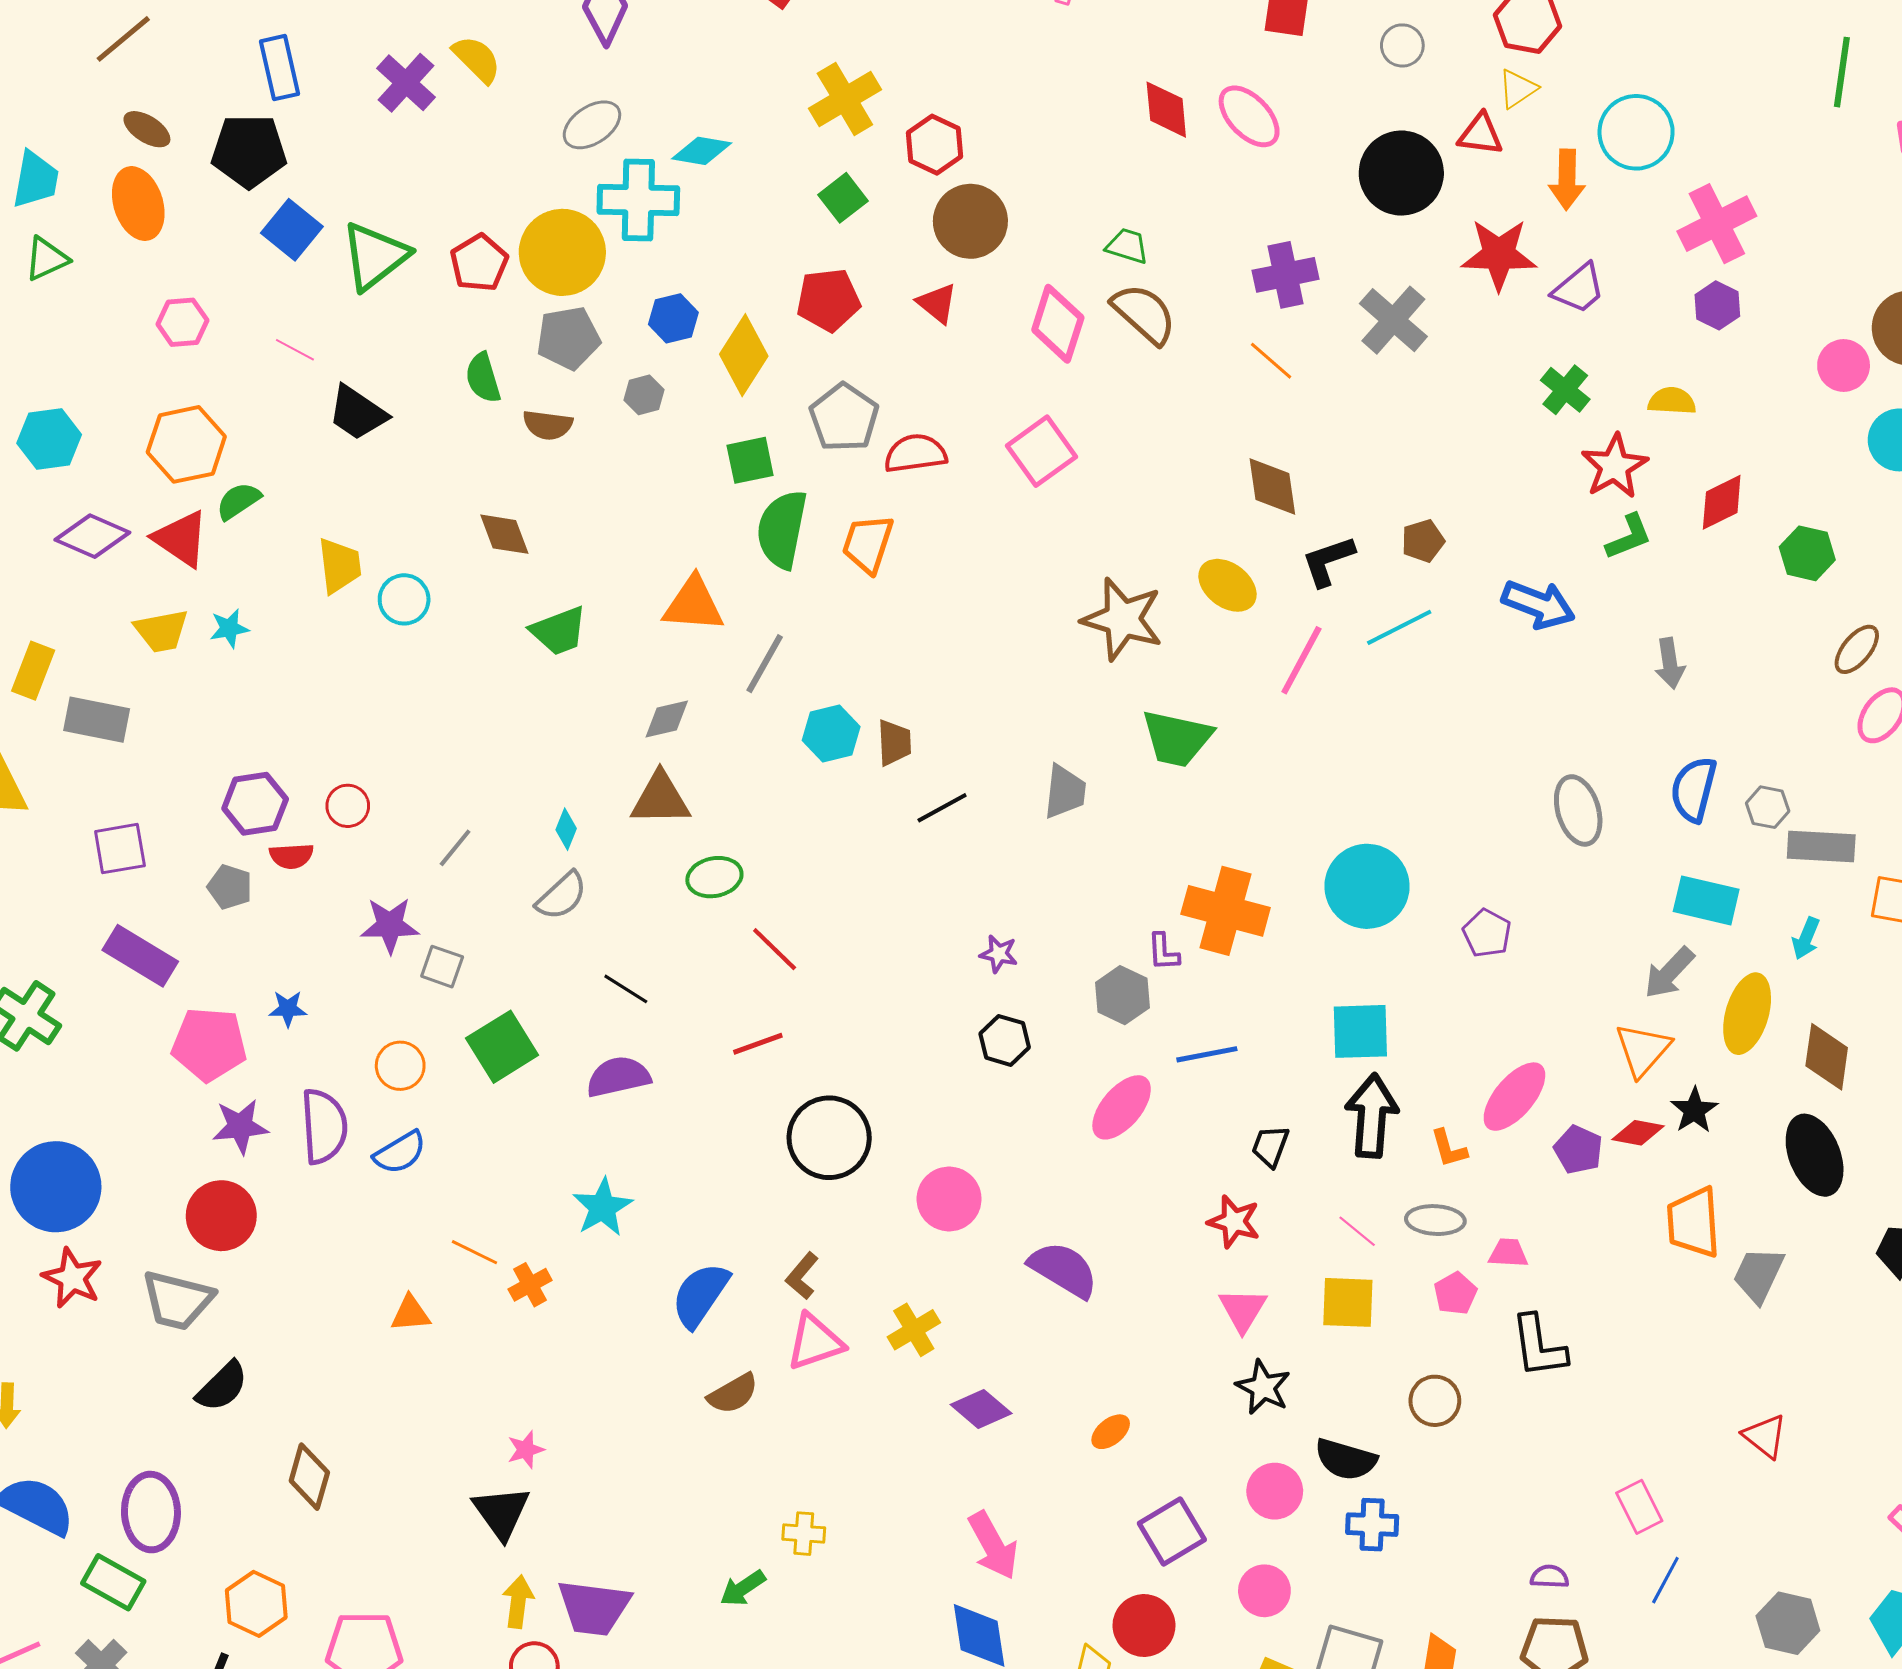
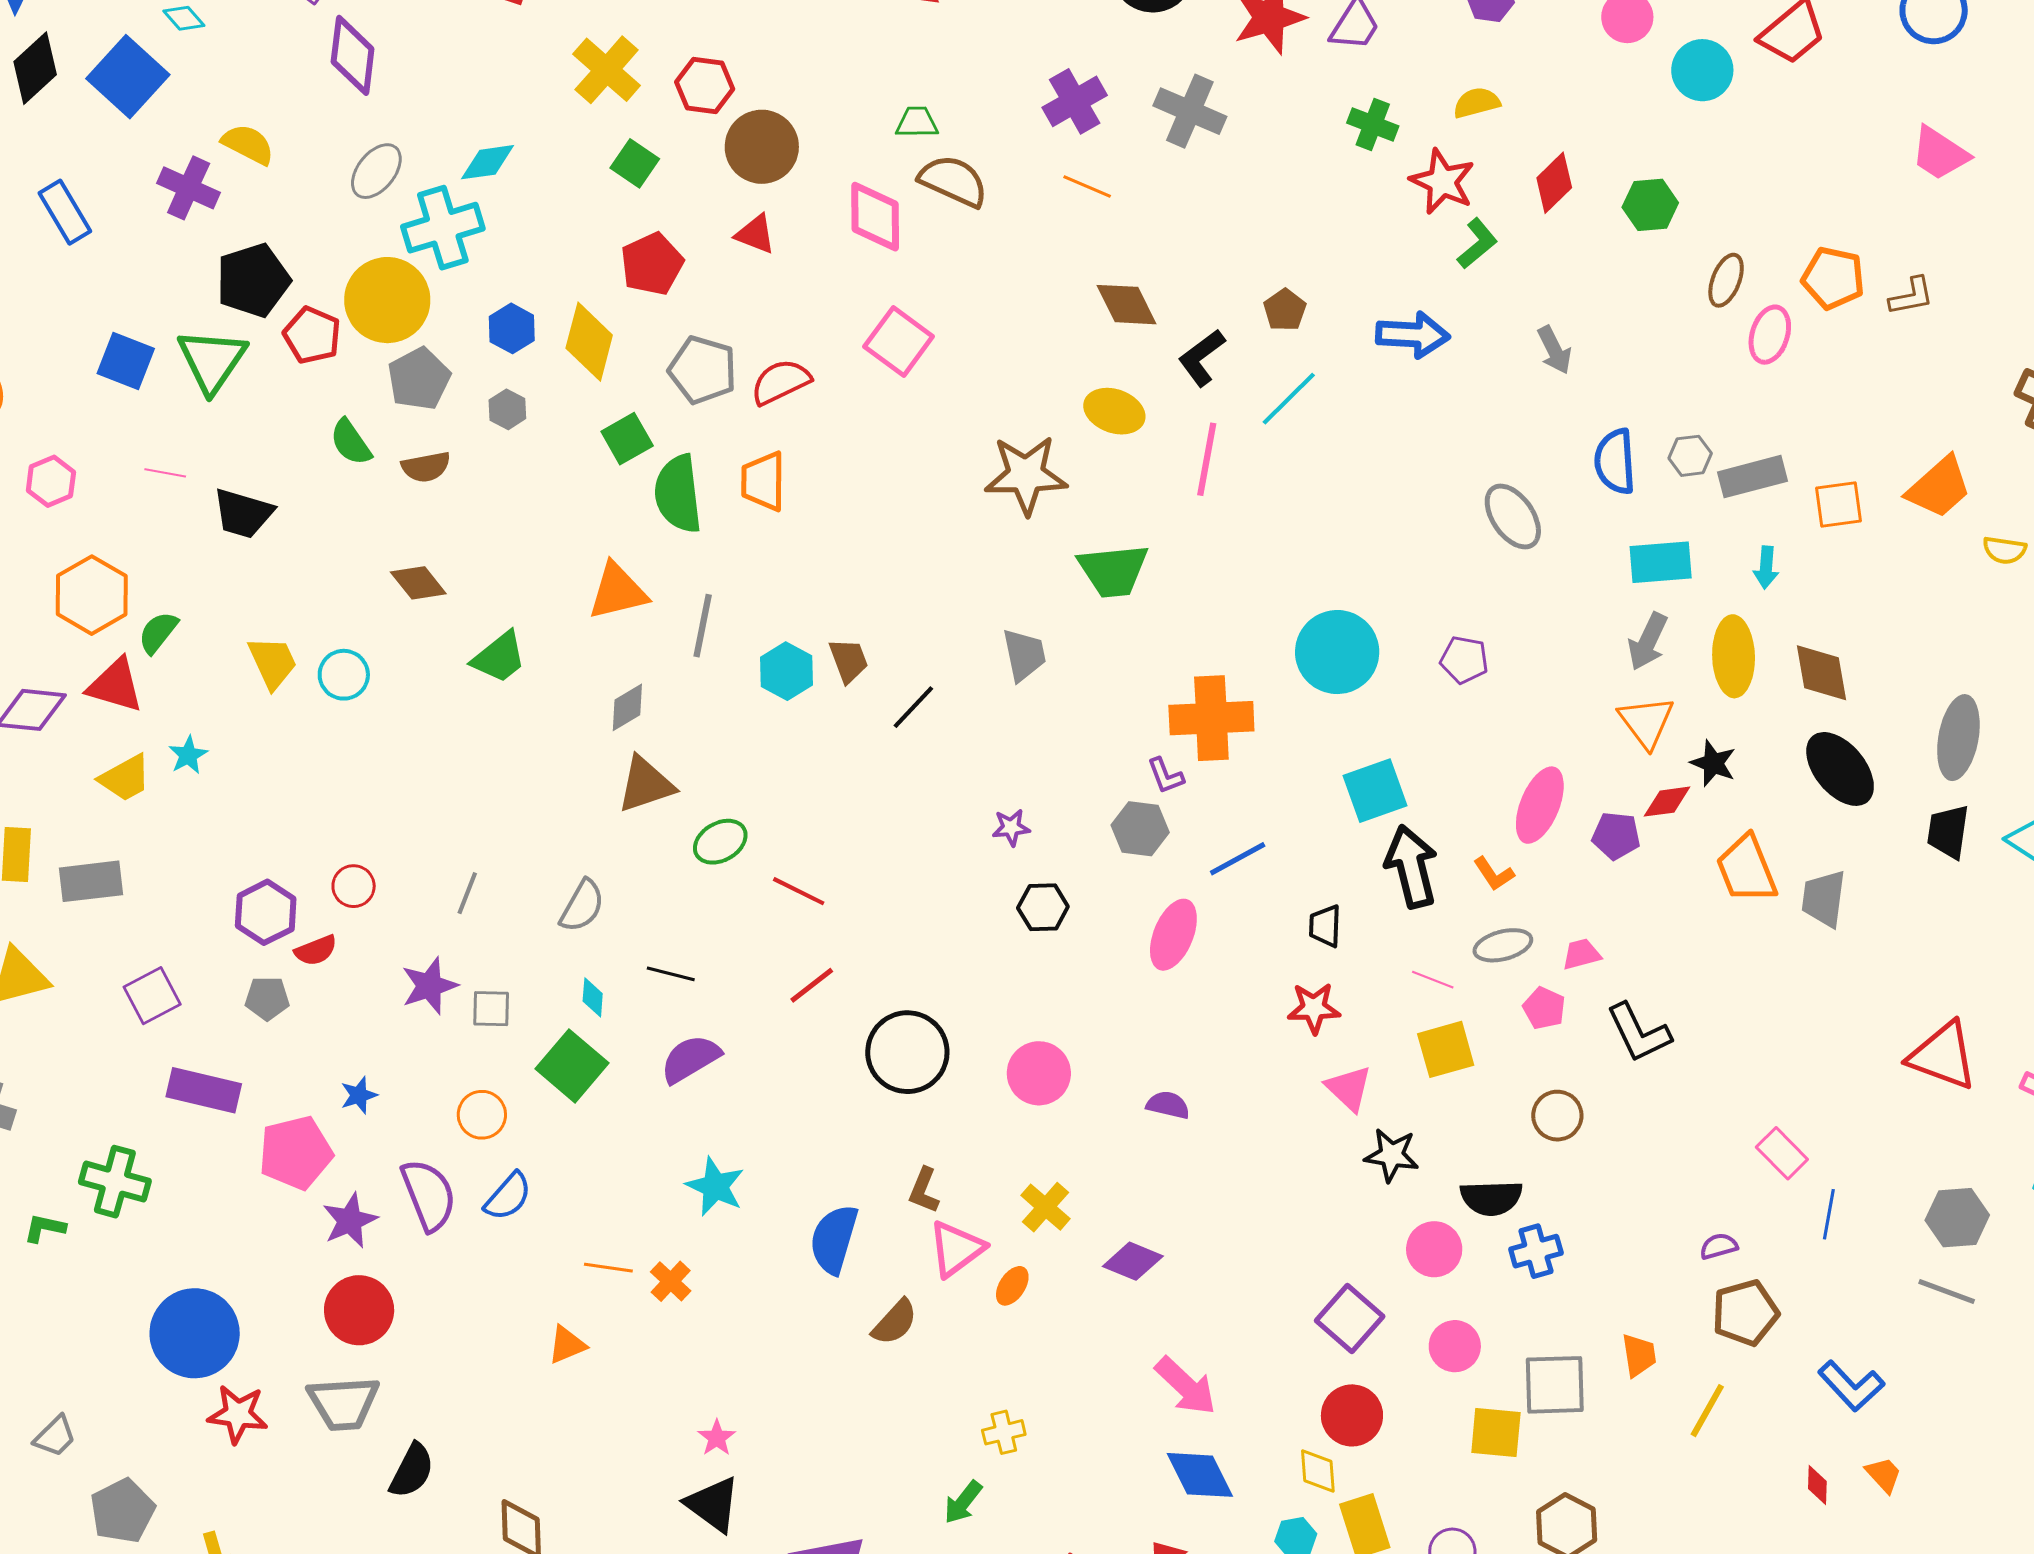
black pentagon: (249, 151) -> (253, 280), moved
cyan diamond: (566, 829) -> (593, 997), moved
purple semicircle: (1063, 1270) -> (1168, 1105), size x0.6
orange ellipse: (1111, 1432) -> (1012, 1286), moved
red triangle: (1765, 1436) -> (1943, 1056), moved, size x1.6

